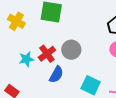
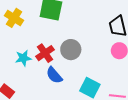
blue semicircle: (56, 75) -> (54, 75), turned 108

